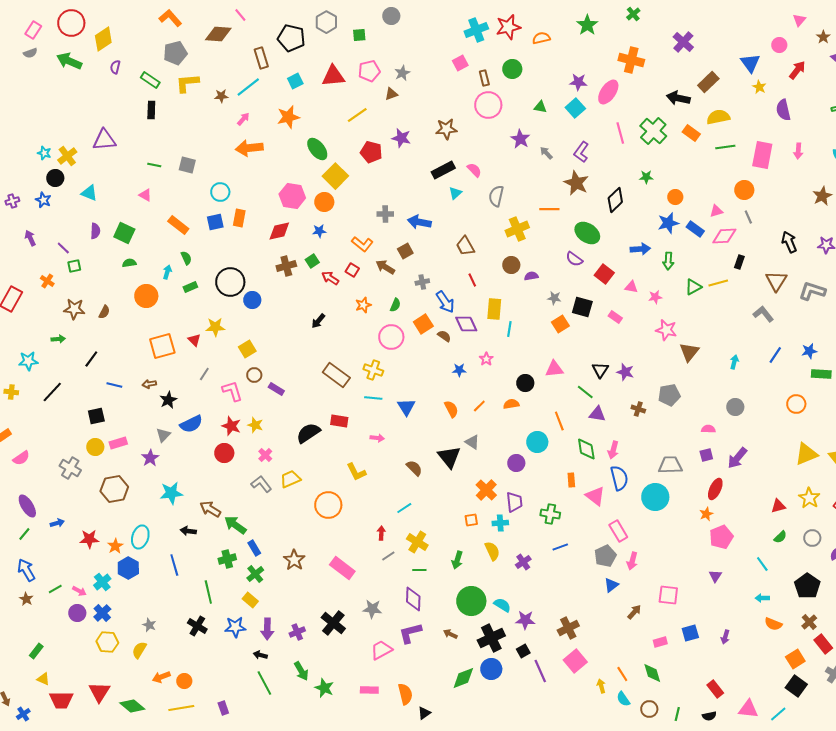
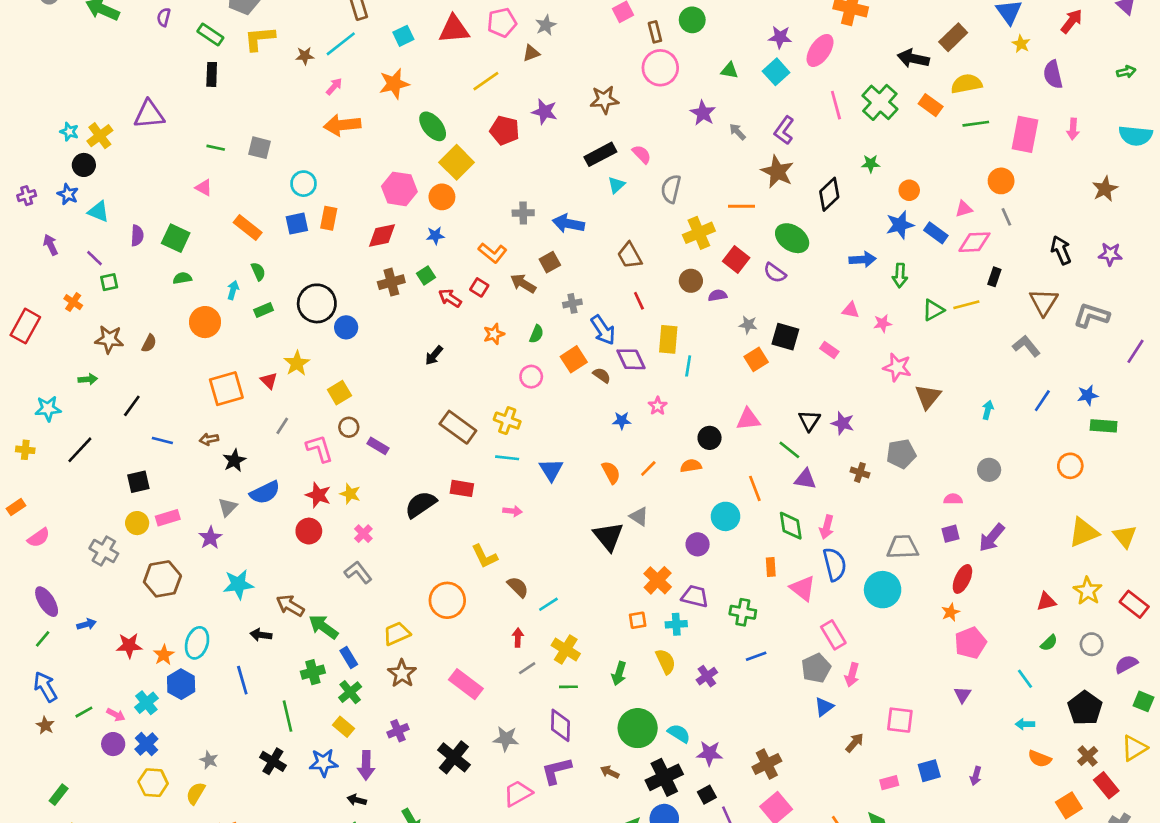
cyan triangle: (89, 193) -> (99, 212), moved
red square: (604, 274) -> (736, 259), moved
yellow star: (215, 327) -> (297, 363), turned -30
pink circle: (391, 337) -> (531, 377), size x0.7
brown semicircle: (414, 468) -> (518, 587), moved
yellow trapezoid: (290, 479) -> (397, 634), moved
purple trapezoid: (514, 502) -> (695, 596), turned -70
purple cross: (297, 632) -> (398, 731), moved

